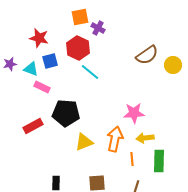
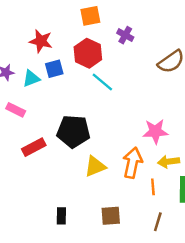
purple cross: (98, 28) -> (125, 35), moved
cyan triangle: (31, 69) -> (31, 78), turned -42
pink rectangle: (42, 87) -> (16, 110), moved

